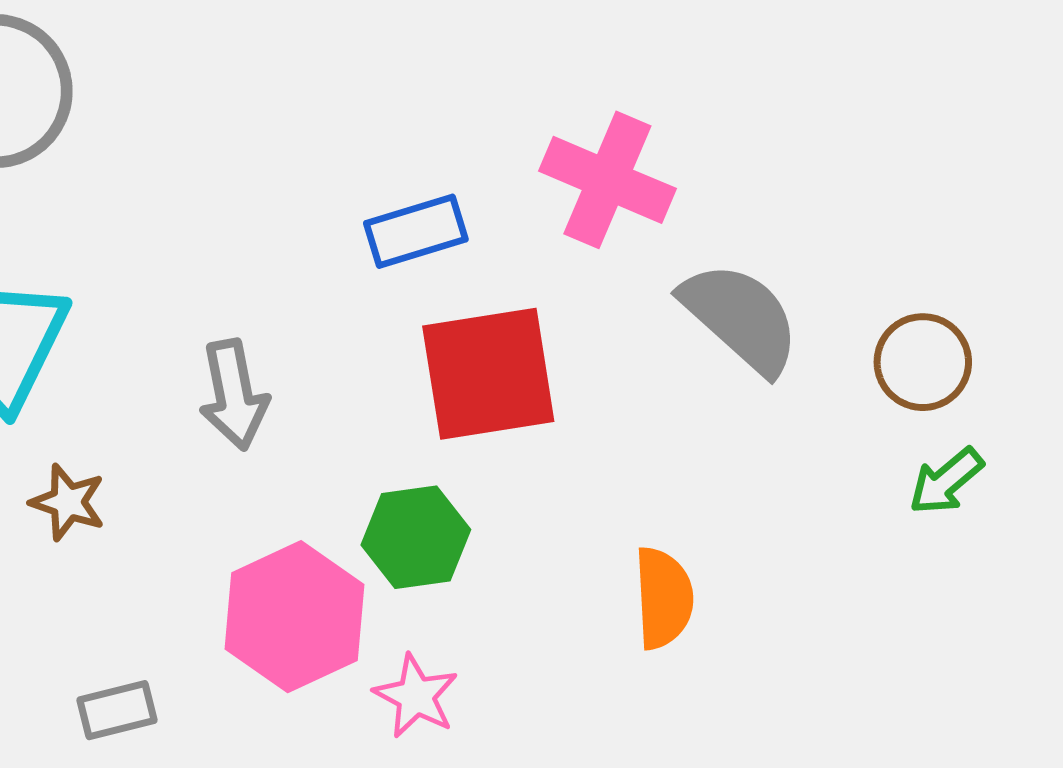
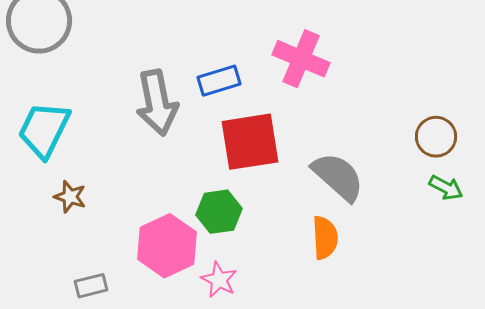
gray semicircle: (741, 318) -> (338, 177), moved
gray arrow: (234, 395) -> (157, 103), moved, size x1.4
green arrow: (946, 481) -> (446, 188), turned -112

